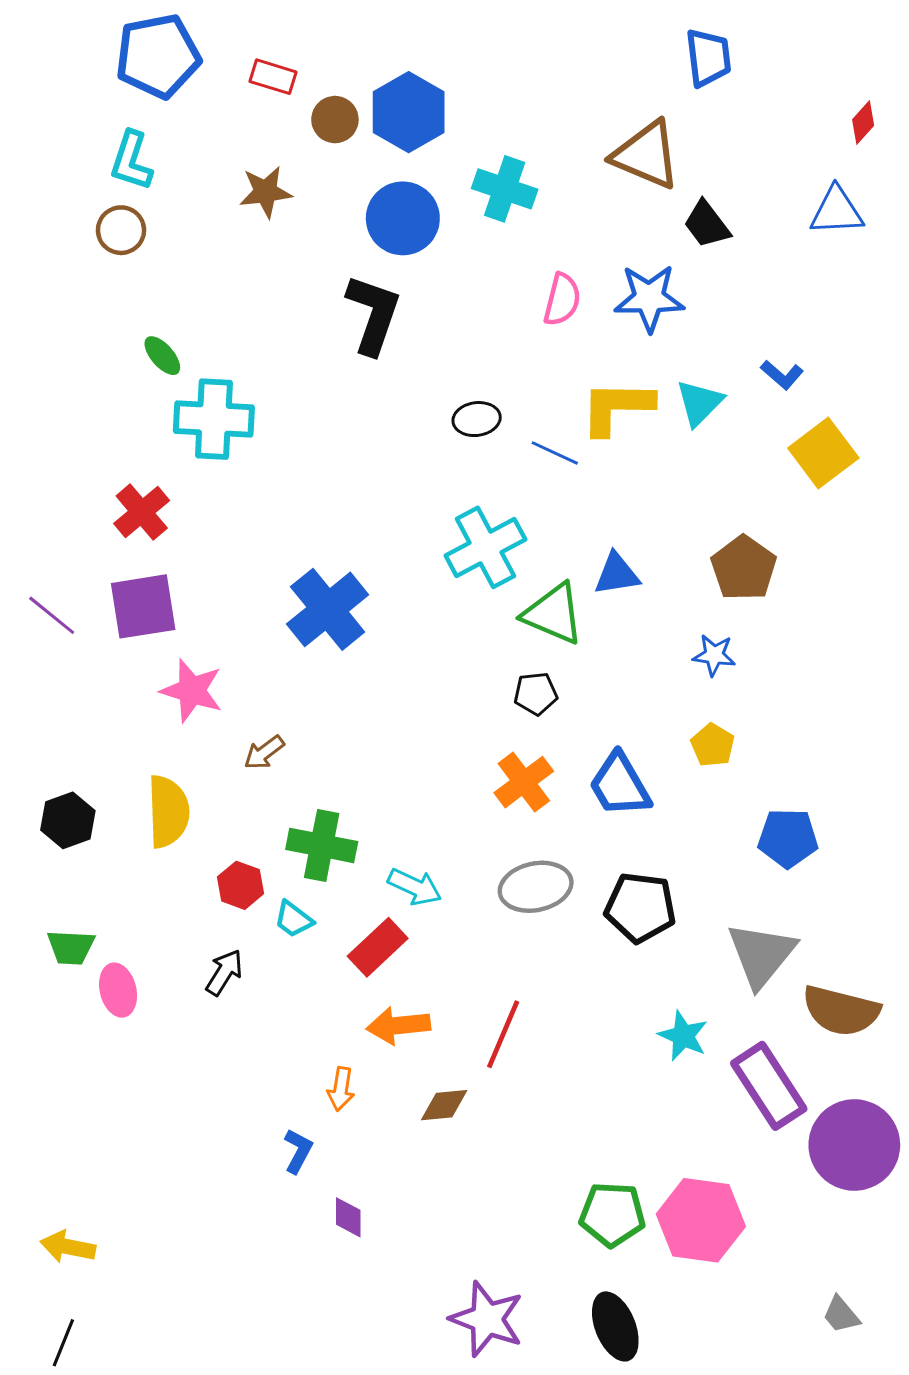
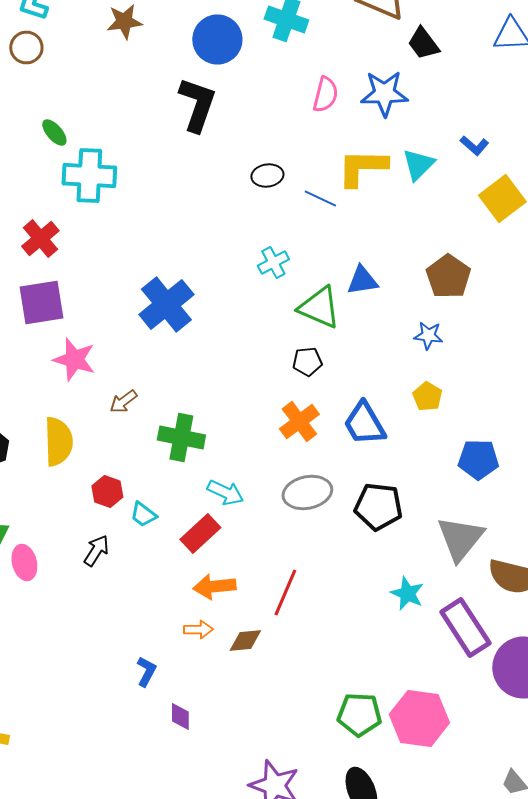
cyan cross: (485, 547) -> (273, 262), size x0.6
green cross: (322, 845) -> (181, 438), moved
orange arrow: (341, 1089) -> (198, 630), moved, turned -100

